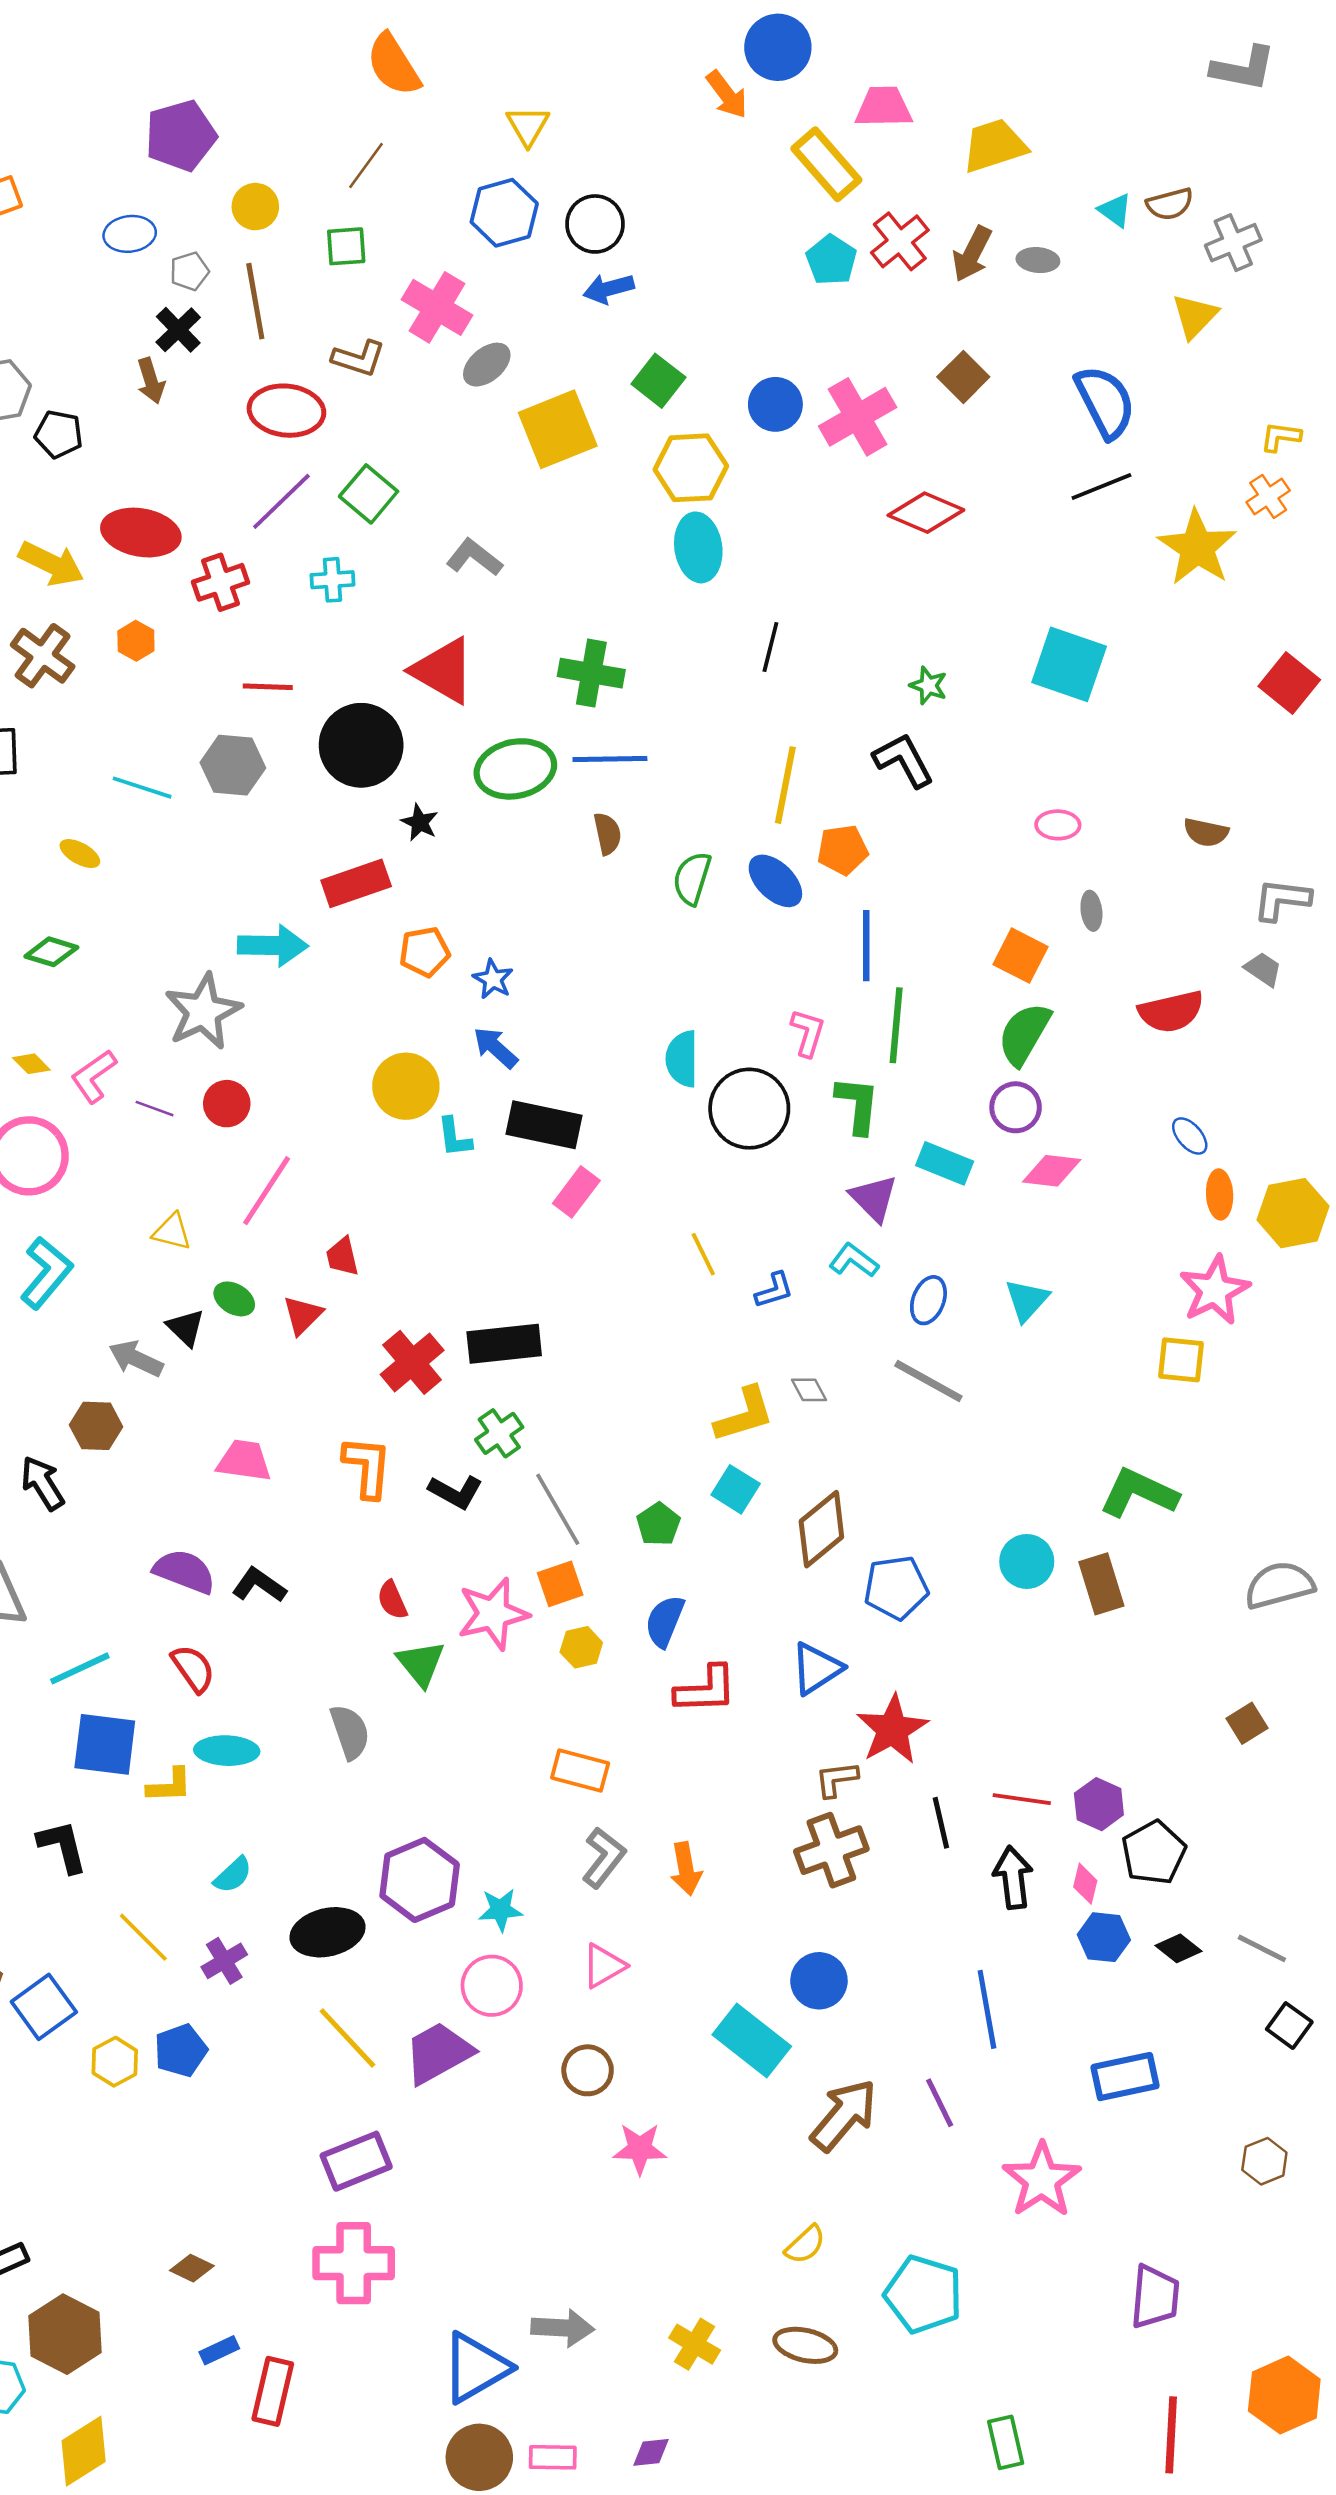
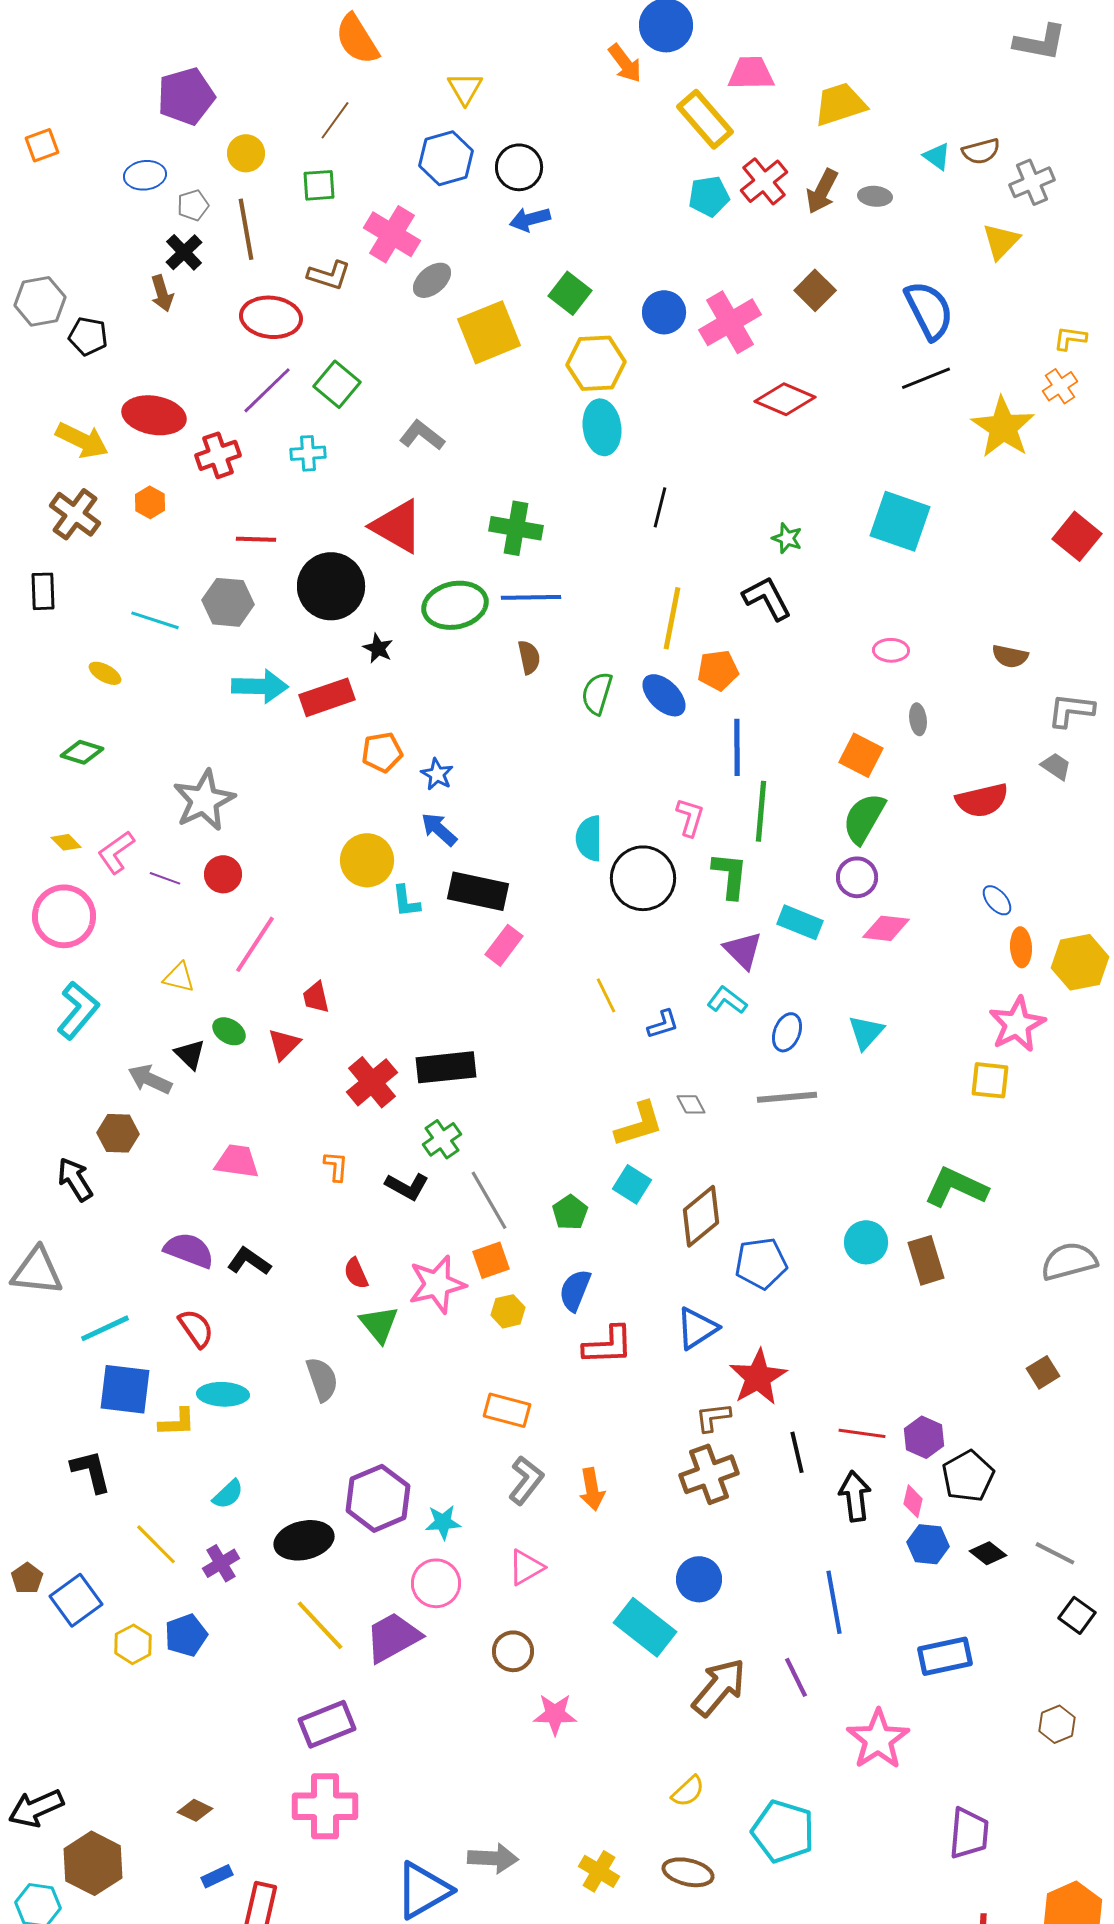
cyan pentagon: (831, 260) -> (709, 196), turned 30
cyan arrow: (273, 946) -> (260, 686), moved
gray line: (928, 1381) -> (787, 1097), turned -34
orange L-shape: (367, 1467) -> (336, 1166), size x0.6

